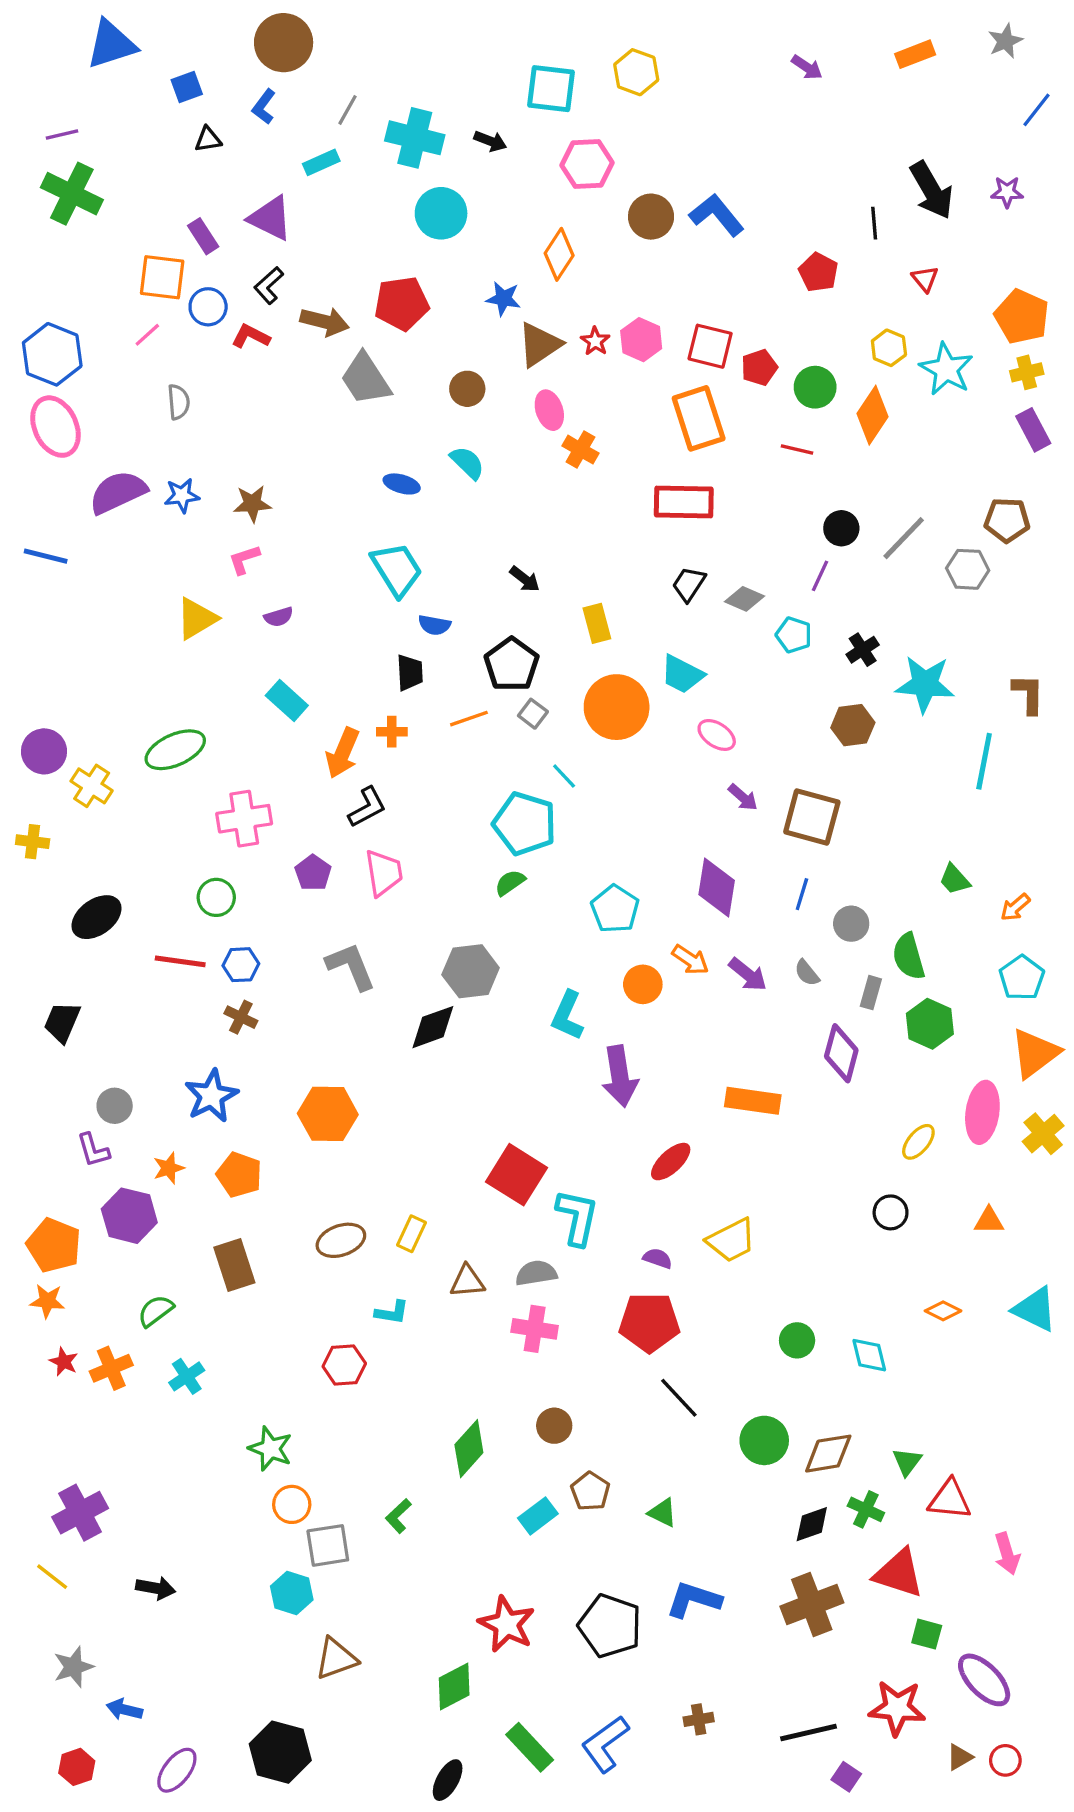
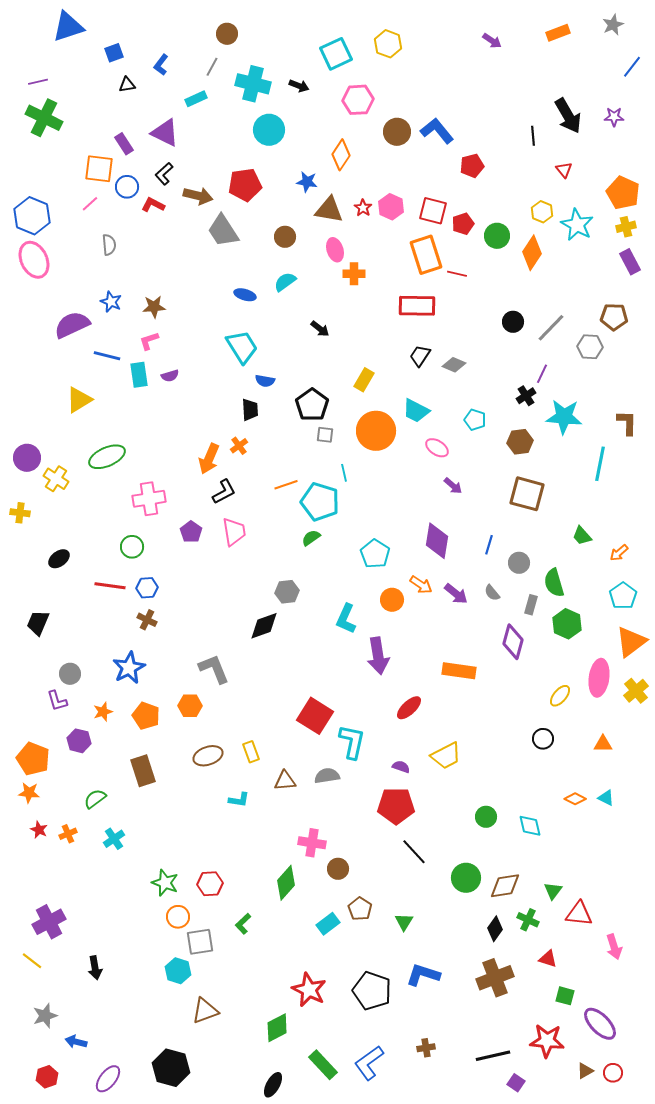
brown circle: (284, 43) -> (227, 34), moved, size x0.6
cyan square: (551, 89) -> (336, 54), turned -32
red pentagon: (818, 272) -> (472, 166), moved, turned 30
brown triangle: (539, 345) -> (329, 210), turned 44
orange cross: (580, 450) -> (354, 274), turned -30
red line: (797, 450) -> (457, 274), moved
cyan semicircle: (467, 463) -> (285, 282), turned -80
purple semicircle: (118, 492) -> (72, 325), moved
blue star: (182, 495) -> (111, 302), turned 30
blue line: (46, 556) -> (107, 356), moved
purple line: (820, 576) -> (542, 374), moved
black arrow: (525, 579) -> (320, 329), moved
yellow triangle: (197, 619) -> (79, 400), moved
yellow rectangle: (597, 623) -> (364, 380), turned 45
cyan pentagon: (794, 635) -> (475, 420), moved
cyan rectangle: (287, 701) -> (139, 375), moved, turned 40
gray square: (533, 714) -> (325, 435), turned -30
orange line: (469, 719) -> (286, 485), moved
orange cross: (392, 732) -> (239, 446), turned -36
cyan line: (564, 776) -> (344, 473), turned 30
brown square: (812, 817) -> (527, 494), moved
black ellipse: (96, 917) -> (59, 559), size x0.7
gray L-shape: (351, 966) -> (214, 669), moved
gray hexagon: (471, 971) -> (287, 592), size x0.7
orange hexagon: (328, 1114) -> (190, 706), moved, size x0.7
purple hexagon: (129, 1216) -> (79, 741), size x0.7
yellow rectangle: (411, 1234) -> (251, 752), turned -45
cyan triangle: (1035, 1309) -> (606, 798), moved, size x0.6
pink cross: (535, 1329) -> (312, 843), moved
red hexagon: (344, 1365) -> (210, 884), moved
orange cross: (111, 1368) -> (68, 834), size x0.7
green triangle: (663, 1513) -> (404, 922), turned 36
black diamond: (812, 1524) -> (495, 929), turned -35
red triangle: (899, 1573) -> (548, 959), size x0.6
black arrow: (156, 1588) -> (95, 968), turned 70

